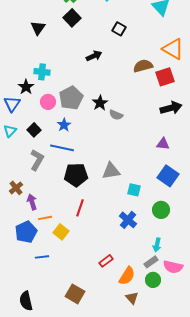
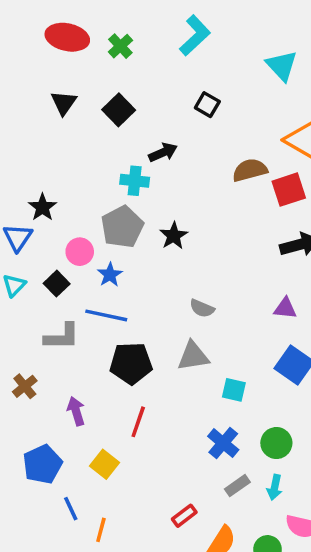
black square: (72, 18) -> (119, 110), moved
cyan cross: (42, 72) -> (135, 181), moved
pink circle: (48, 102) -> (80, 252), moved
gray semicircle: (116, 115) -> (202, 308), moved
gray L-shape: (37, 160) -> (62, 337), turned 60
purple arrow: (32, 202) -> (76, 411), moved
green circle: (161, 210) -> (276, 443), moved
orange line: (45, 218) -> (101, 530), moved, turned -64
blue line: (42, 257) -> (71, 509), turned 72
gray rectangle: (151, 262) -> (237, 486), moved

